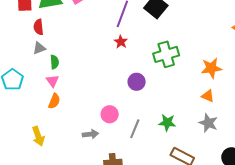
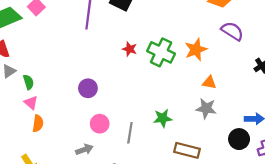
red star: (121, 42) -> (130, 49), moved
green cross: (166, 54) -> (161, 52), moved, turned -35
purple circle: (137, 82) -> (88, 88), moved
orange triangle: (208, 96) -> (209, 83), moved

